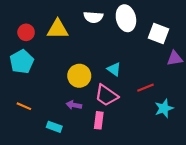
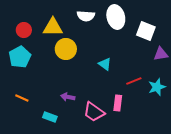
yellow circle: (79, 76) -> (66, 49), moved
pink trapezoid: (106, 95) -> (94, 112), moved
cyan star: (164, 108) -> (157, 87), moved
pink rectangle: (99, 120) -> (118, 103), moved

